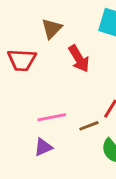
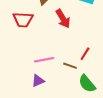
brown line: (89, 126) -> (70, 66), turned 40

